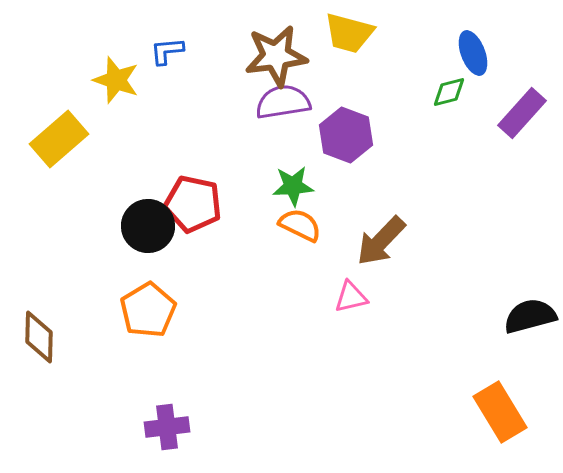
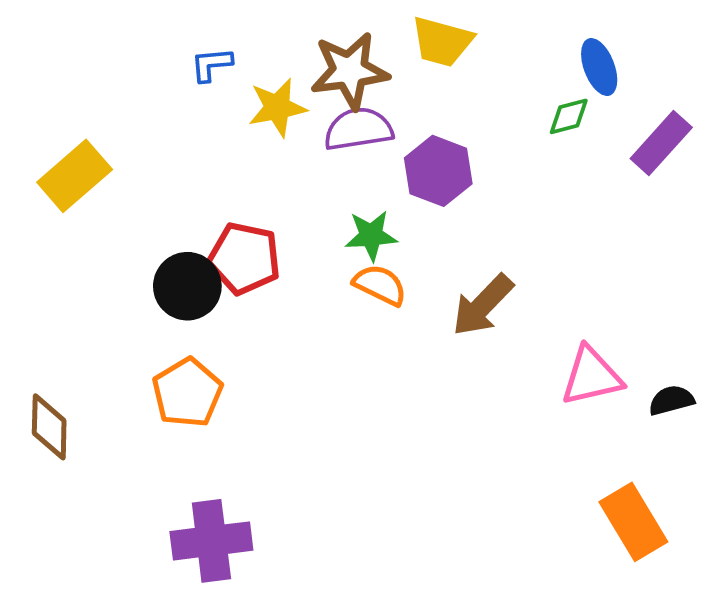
yellow star: (116, 80) -> (277, 108), moved, turned -30
pink triangle: (351, 297) -> (592, 376), moved, size x1.5
black semicircle: (530, 316) -> (671, 400), size x0.7
purple cross: (167, 427) -> (211, 541), size x1.4

